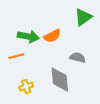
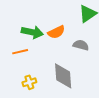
gray semicircle: (78, 58) -> (81, 45), moved

